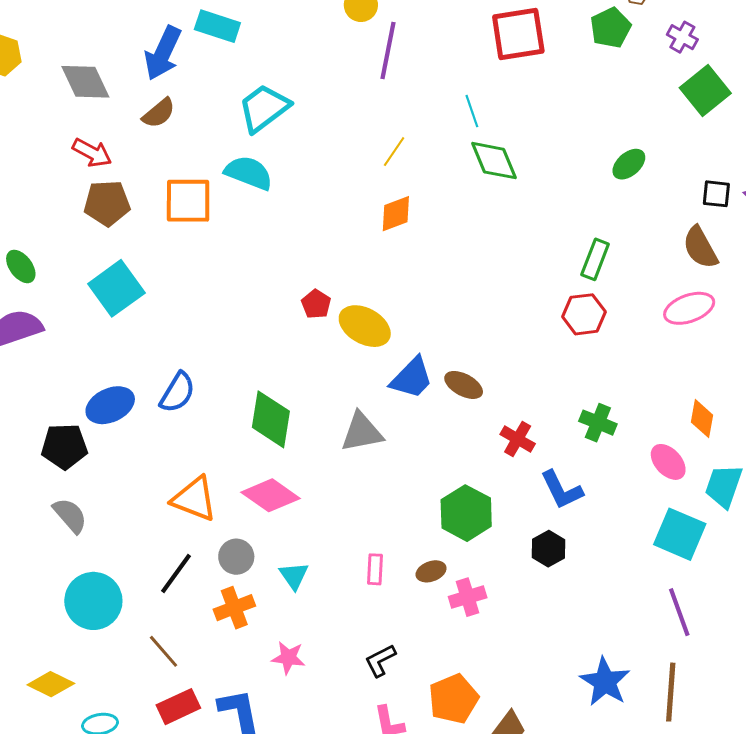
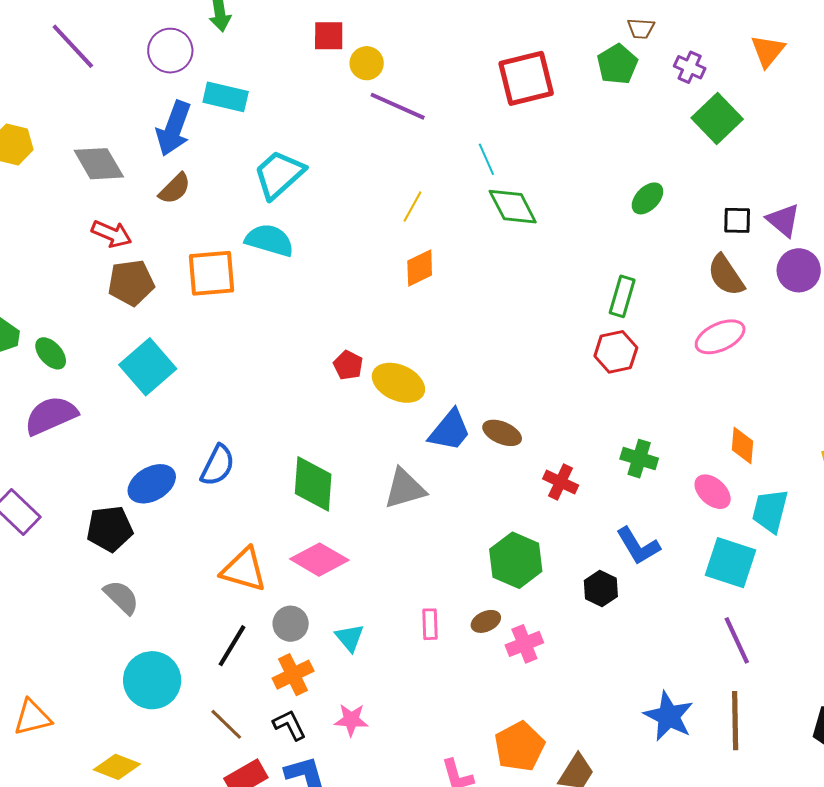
purple line: (388, 50) -> (398, 106), turned -72
blue L-shape: (562, 490) -> (638, 546), moved
black L-shape: (380, 660) -> (289, 725), moved, turned 96

